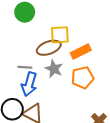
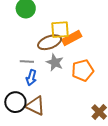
orange rectangle: (81, 51) -> (72, 38), moved
blue arrow: (29, 84) -> (31, 78), size x0.7

